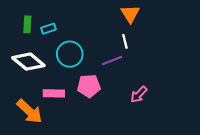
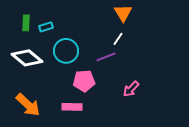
white line: (125, 41) -> (118, 39), turned 48
pink rectangle: (54, 93) -> (72, 107), moved

